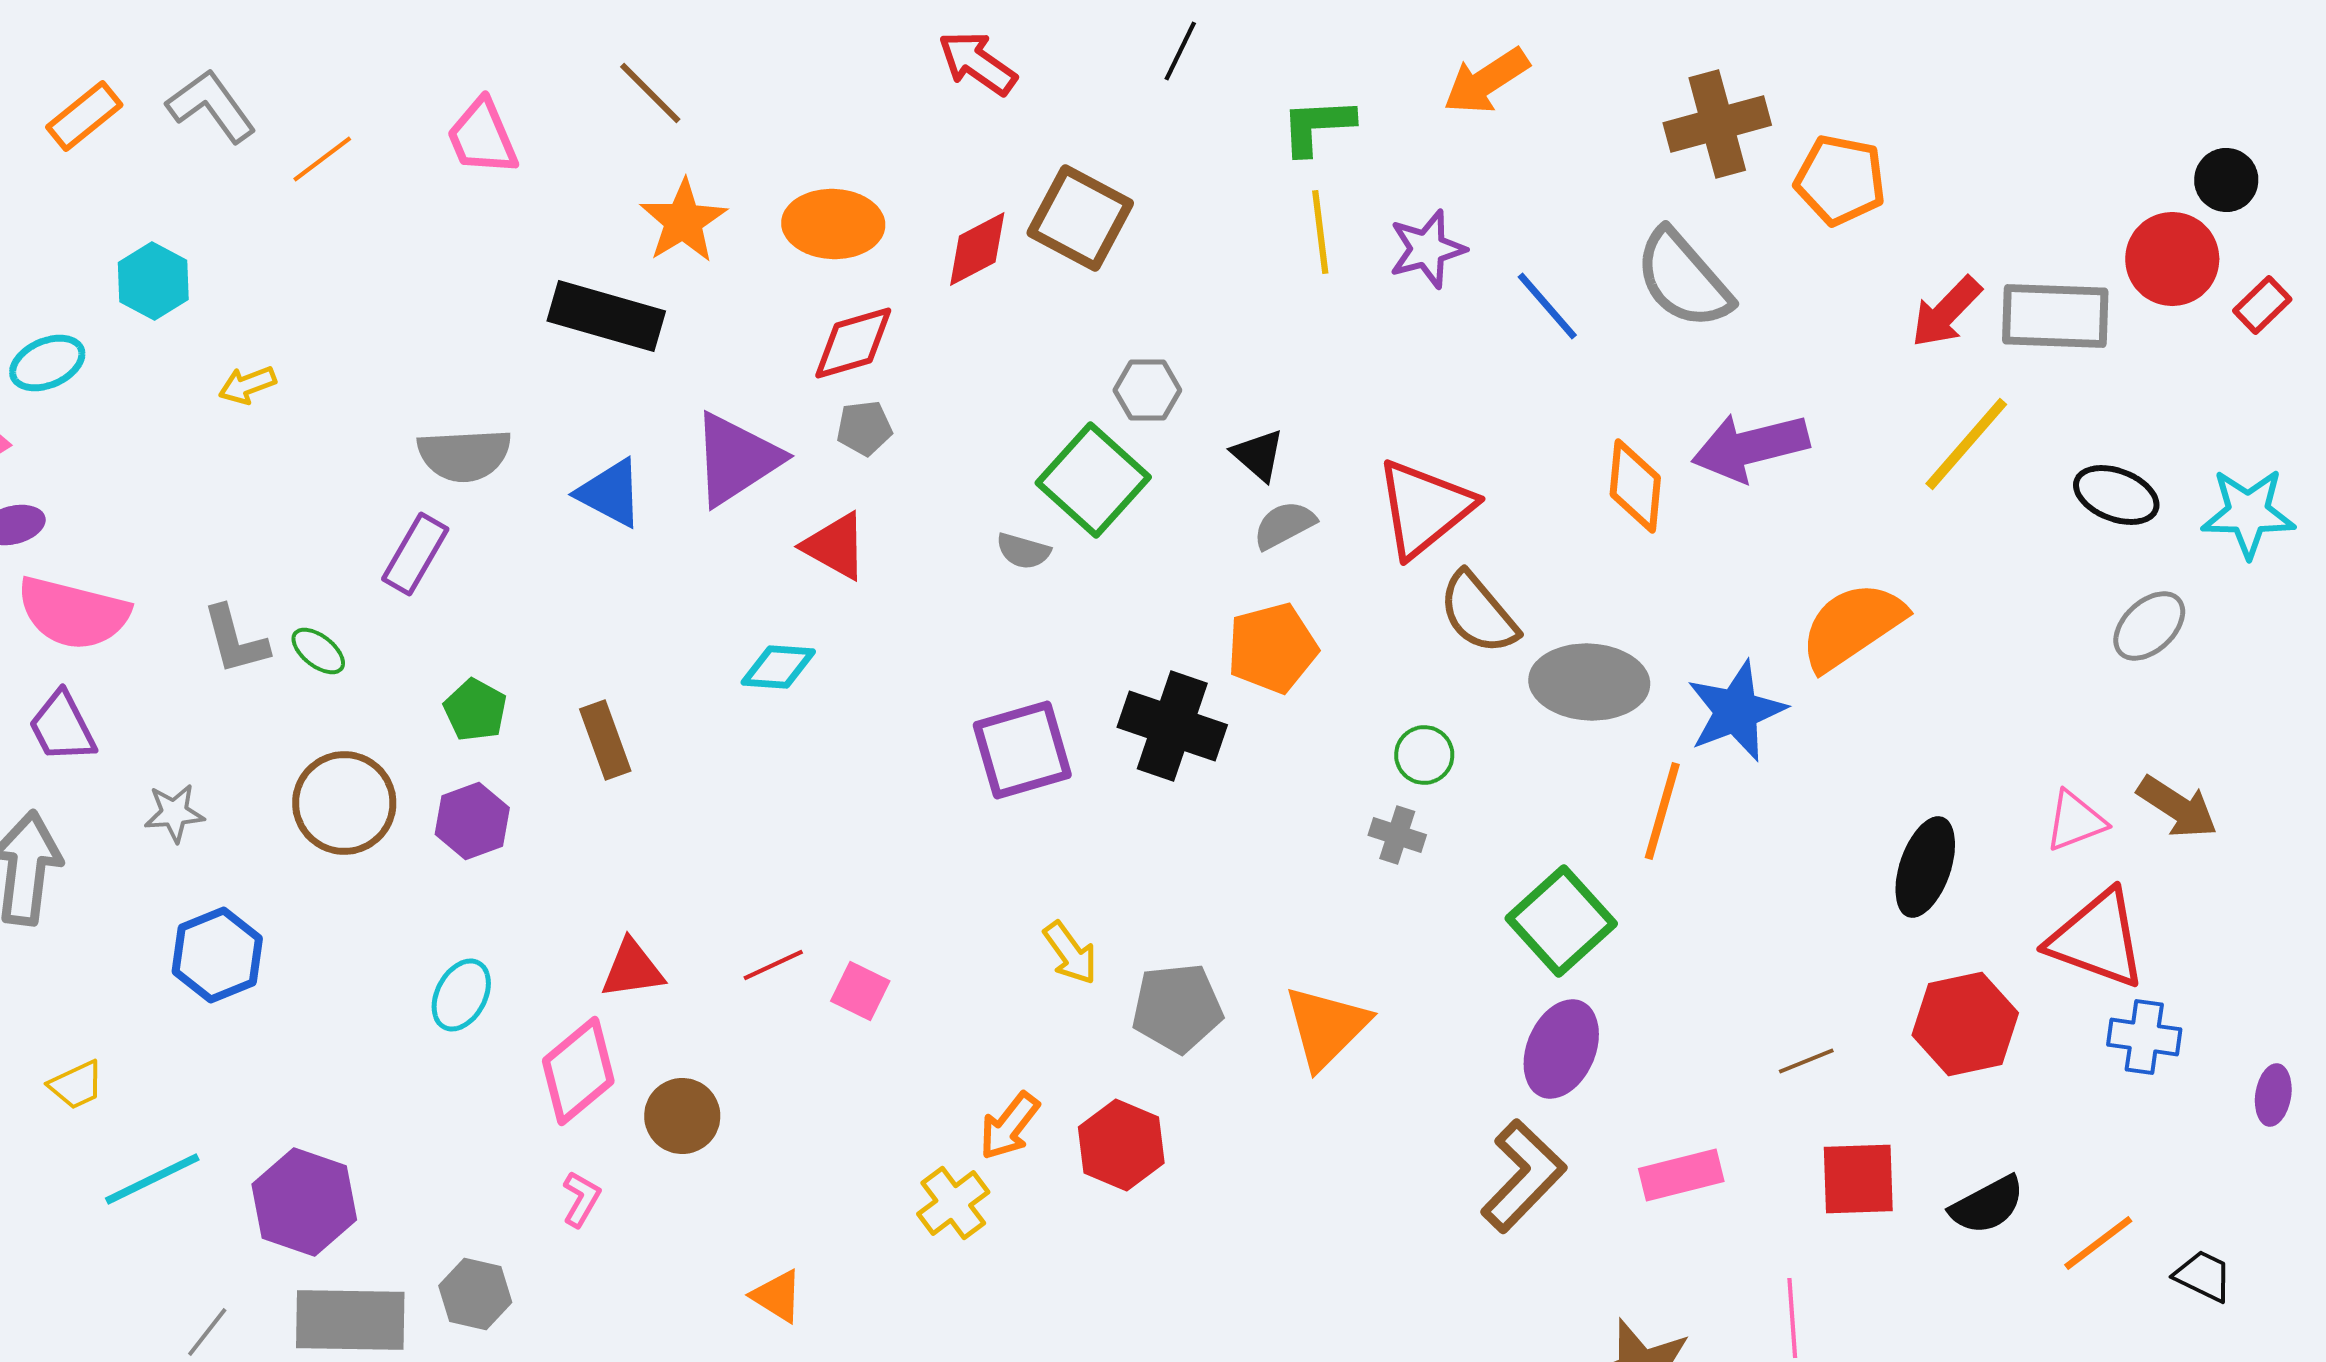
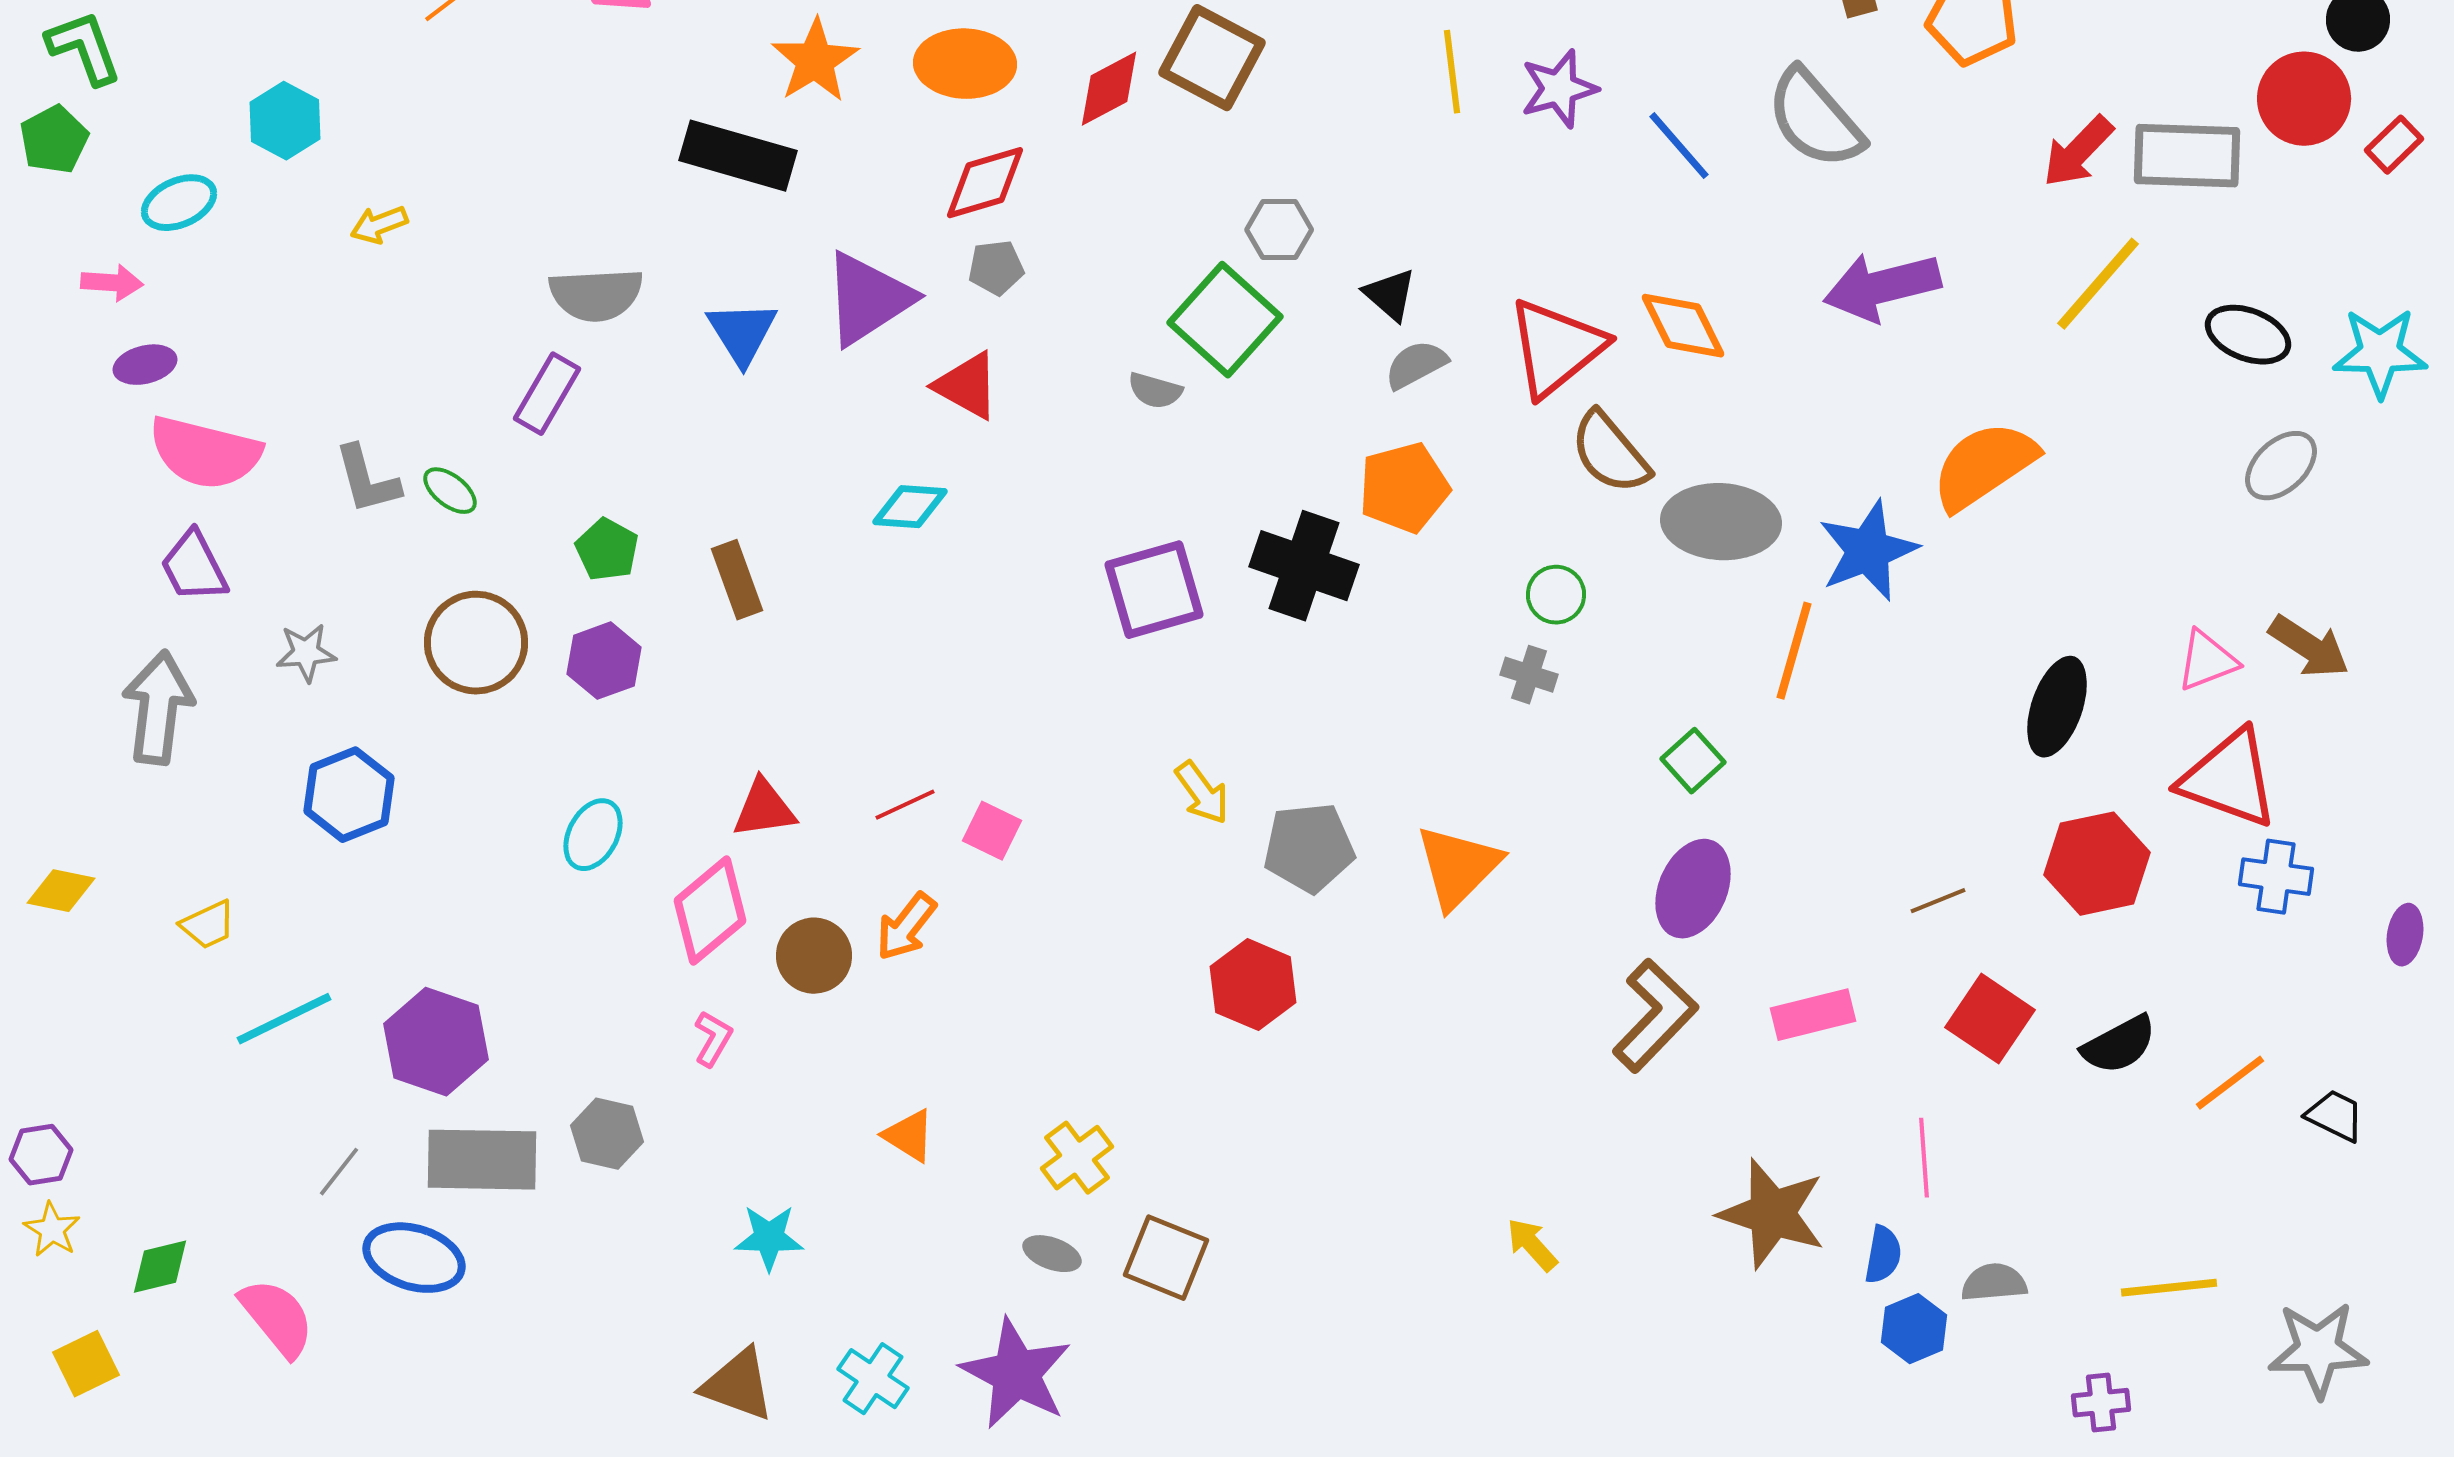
orange diamond: (1635, 486) -> (1683, 326), moved, turned -32
blue triangle: (610, 493) -> (742, 333), turned 30
green square: (1561, 921) -> (1693, 761), size x0.6
orange arrow: (1009, 1126) -> (906, 927), moved
red square: (1858, 1179) -> (1990, 1019), turned 36
yellow cross: (953, 1203) -> (1077, 1158), moved

